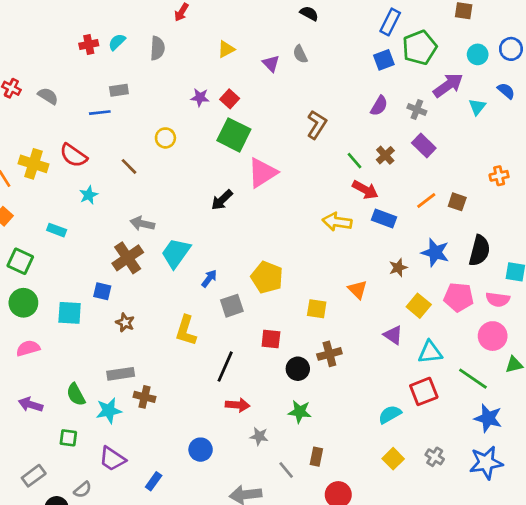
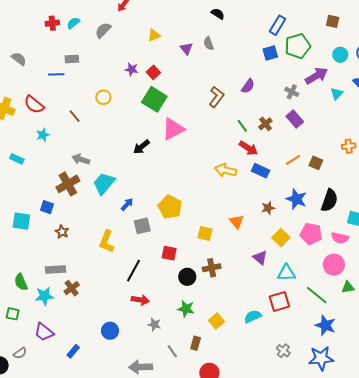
gray semicircle: (157, 48) -> (103, 30), turned -144
purple semicircle: (379, 106) -> (248, 86), moved
brown cross: (144, 397) -> (72, 288), turned 35
yellow square: (393, 459) -> (216, 321), moved

